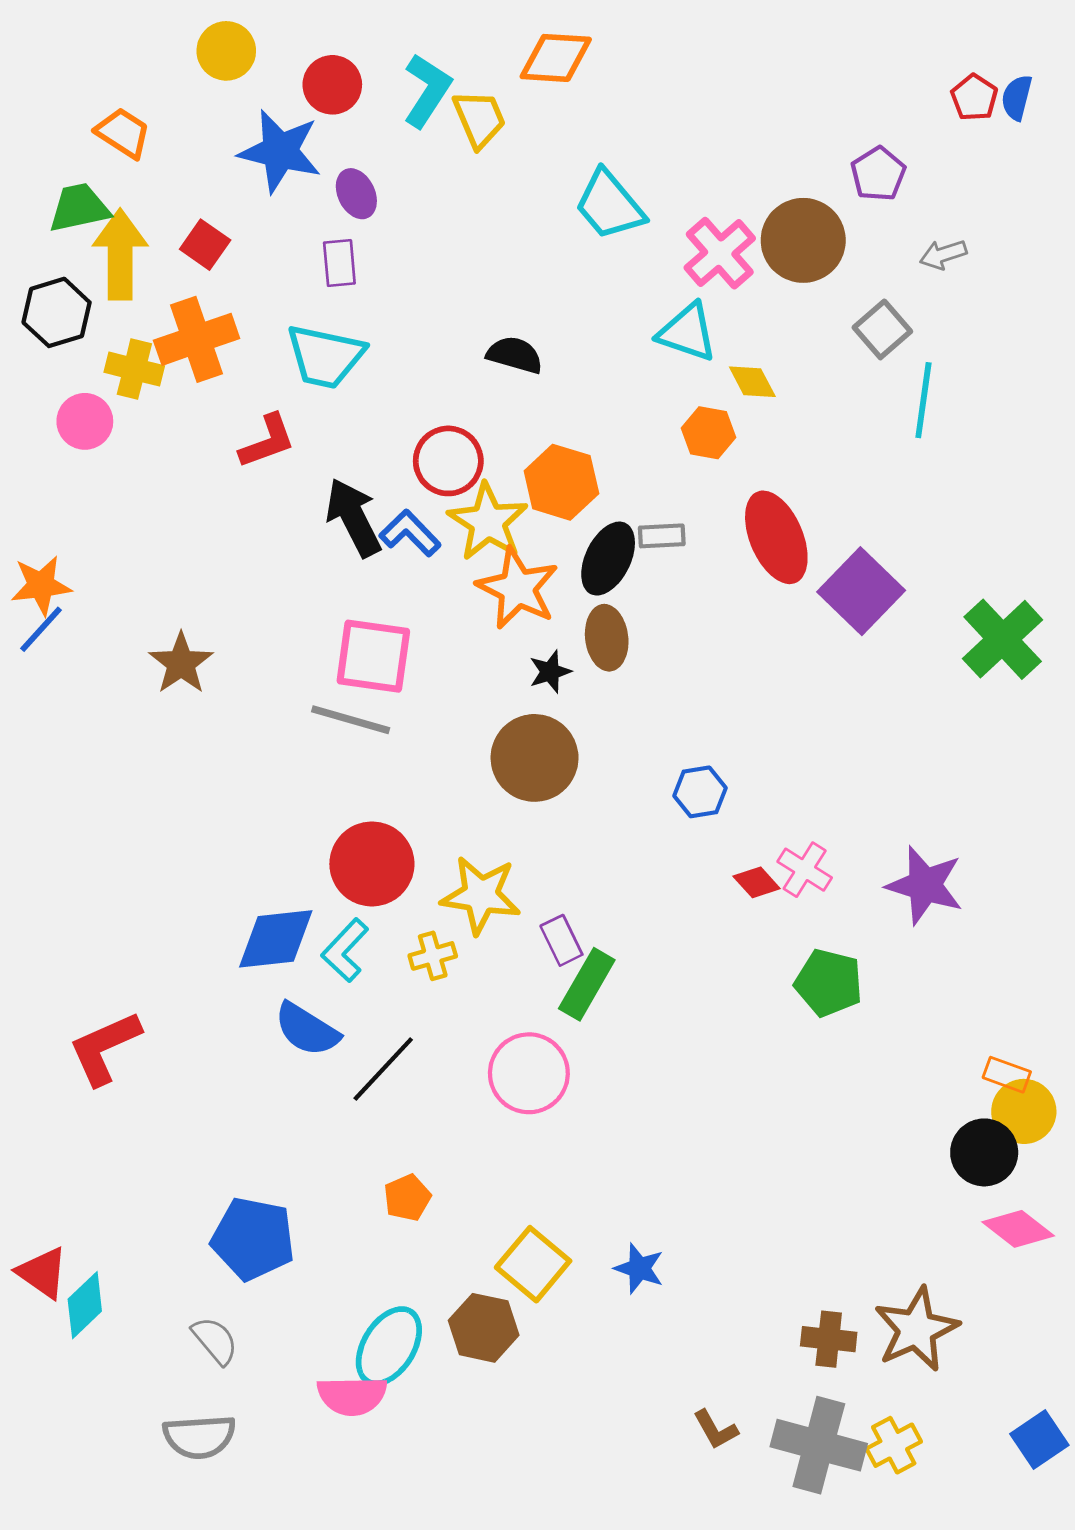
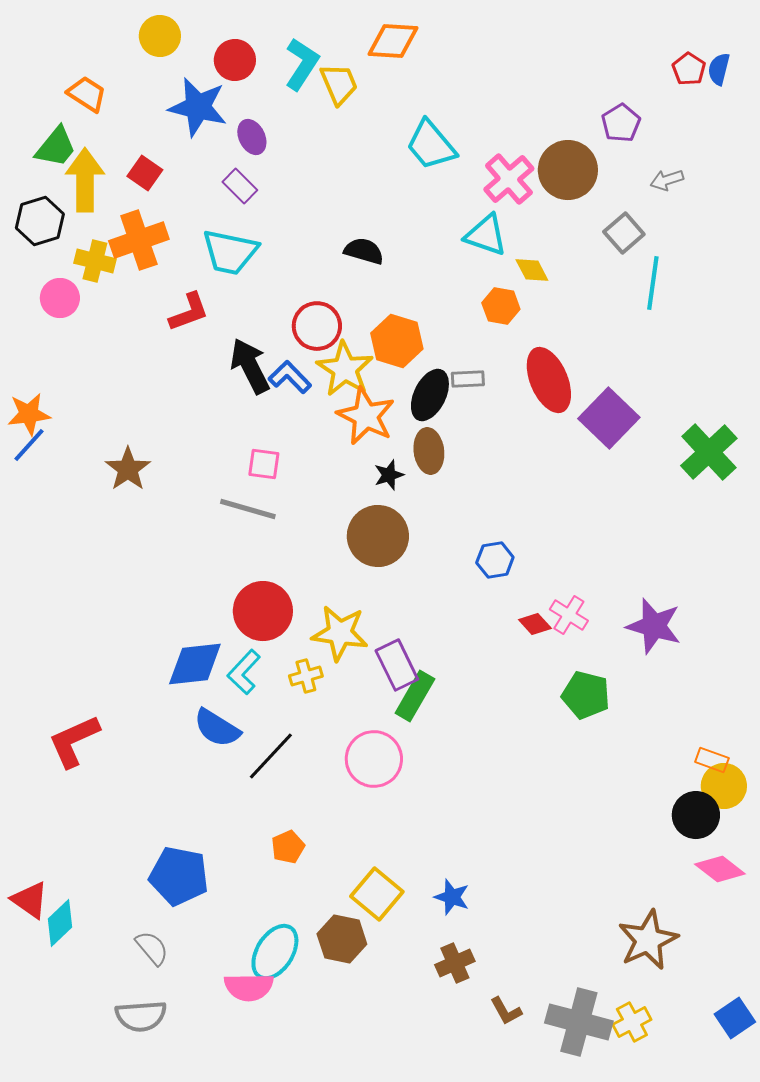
green trapezoid: (79, 208) -> (56, 147), turned 141
purple rectangle: (339, 263) -> (240, 186), turned -40
pink square: (373, 656) -> (264, 464), size x0.6
purple rectangle: (561, 940) -> (397, 665), size x1.4
brown cross: (829, 1339) -> (455, 963), moved, turned -30

